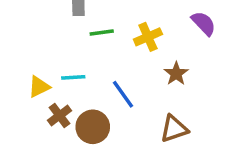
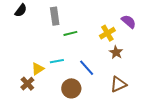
yellow cross: (148, 37) -> (107, 33), moved
brown cross: (59, 115) -> (27, 84), moved

